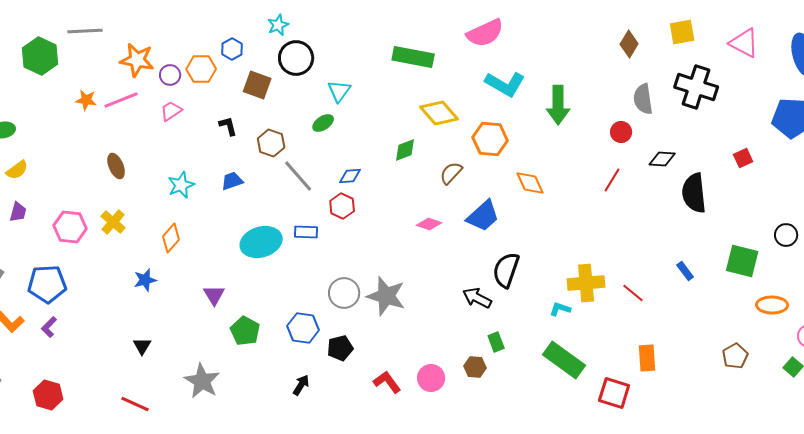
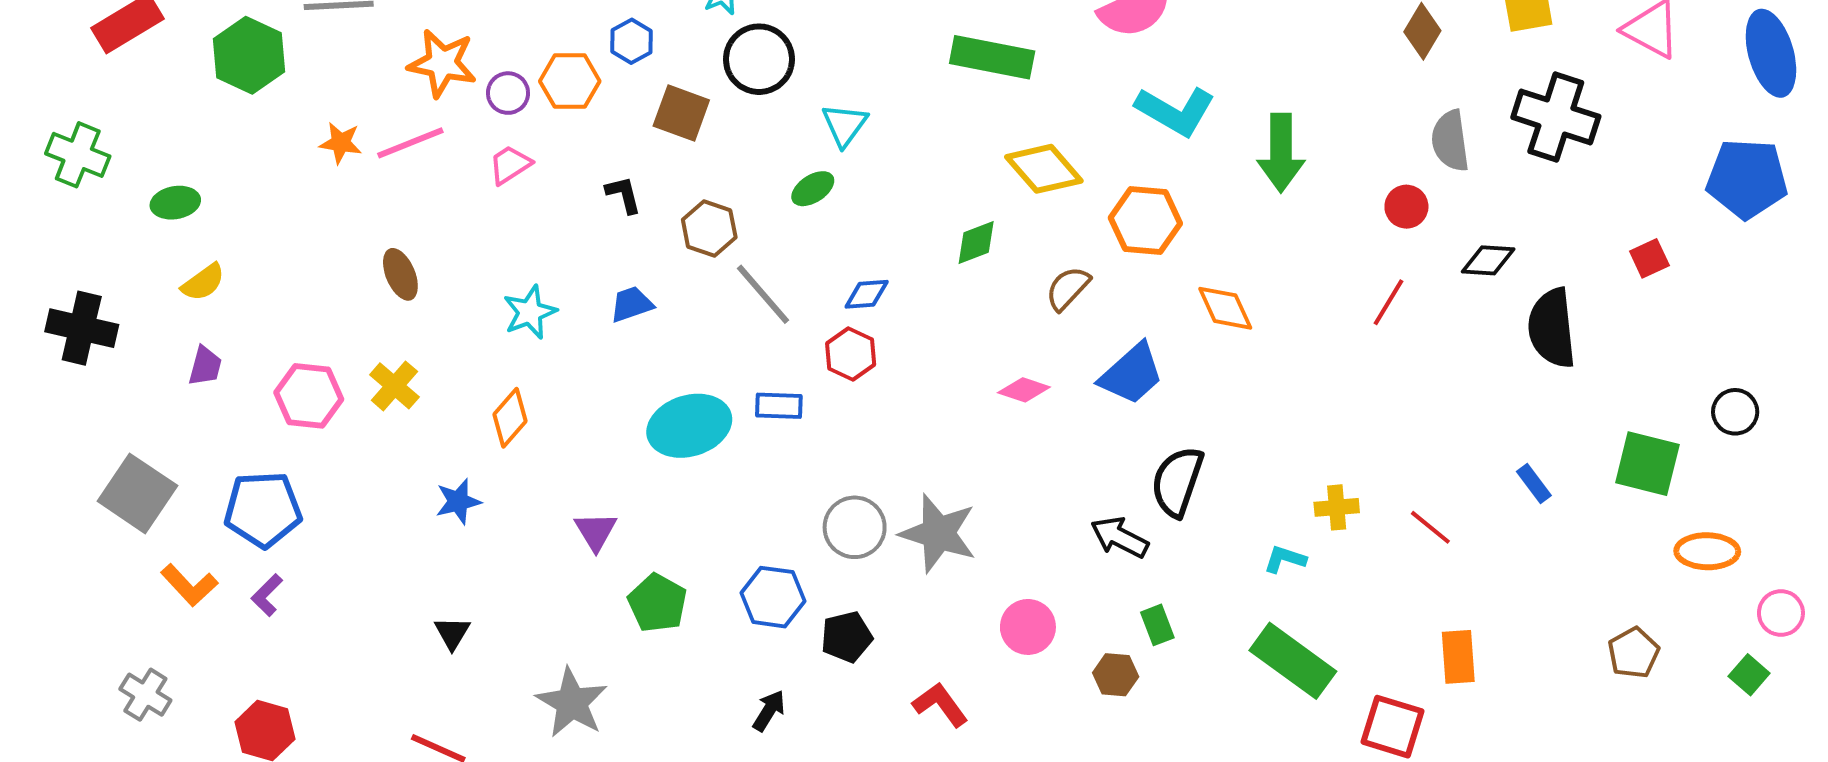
yellow cross: (586, 283) -> (1337, 507), size x0.6
pink circle: (431, 378) -> (1028, 627), moved

